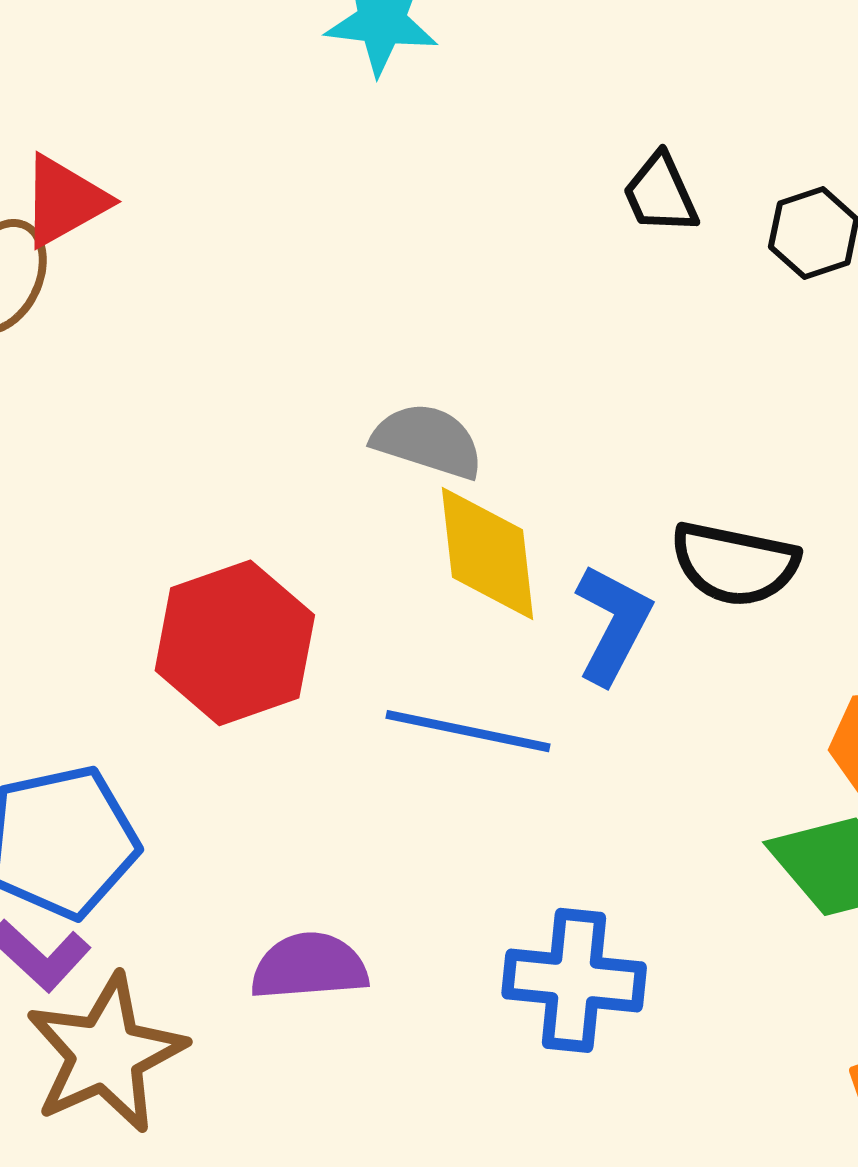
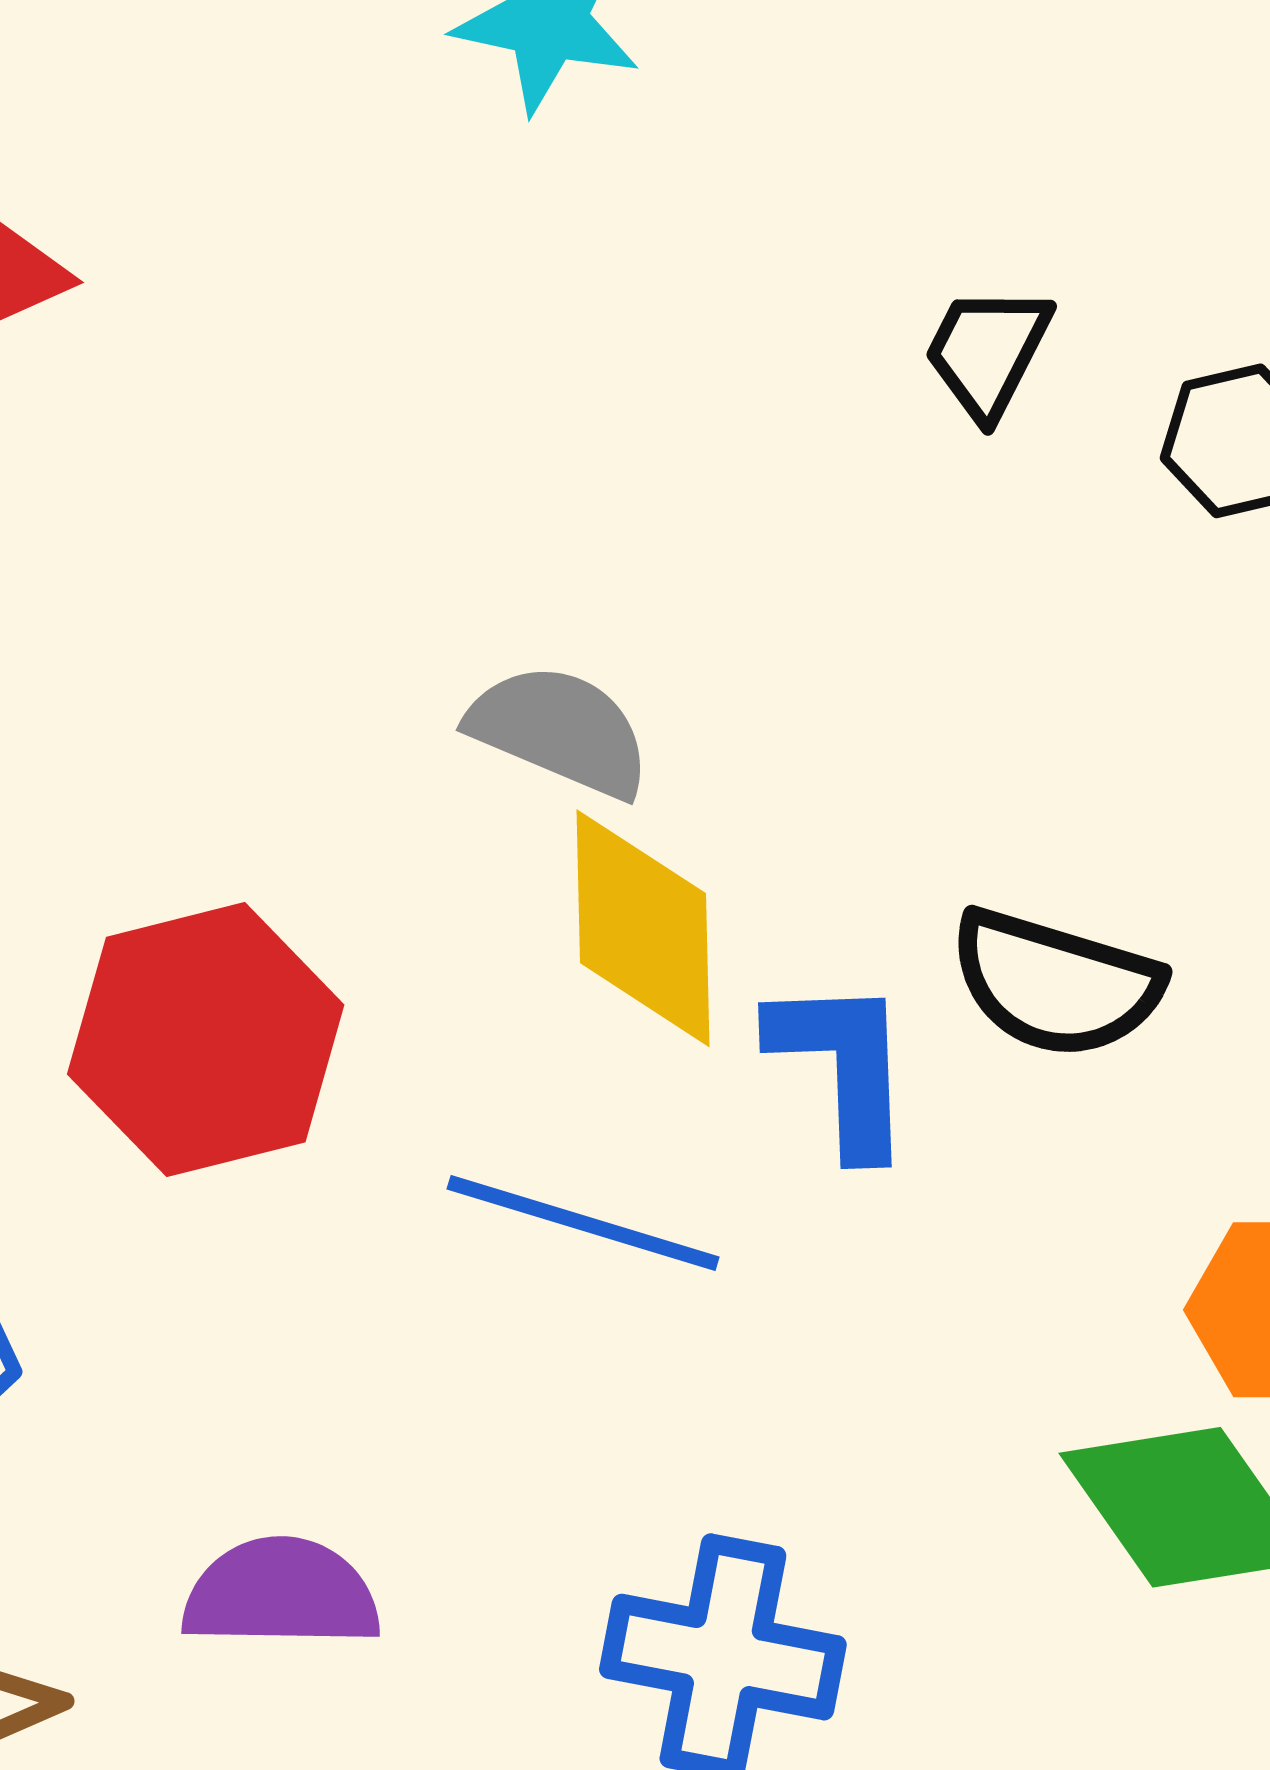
black trapezoid: (660, 194) -> (988, 352), turned 46
blue L-shape: (613, 624) -> (843, 1066), turned -35

